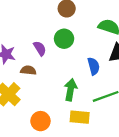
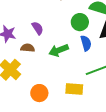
green circle: (64, 39) -> (80, 22), moved
green arrow: (71, 90) -> (59, 50), moved, turned -120

